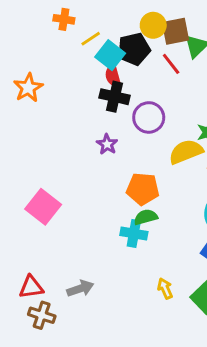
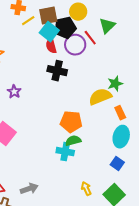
brown square: (175, 31) -> (48, 16), moved
yellow line: (91, 39) -> (28, 21), moved
black cross: (115, 97) -> (57, 71), moved
purple circle: (149, 117) -> (75, 45), moved
purple star: (107, 144) -> (14, 92), moved

